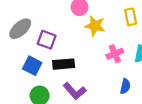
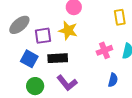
yellow star: (95, 26) -> (68, 30), moved
purple square: (47, 40) -> (43, 36), turned -30

